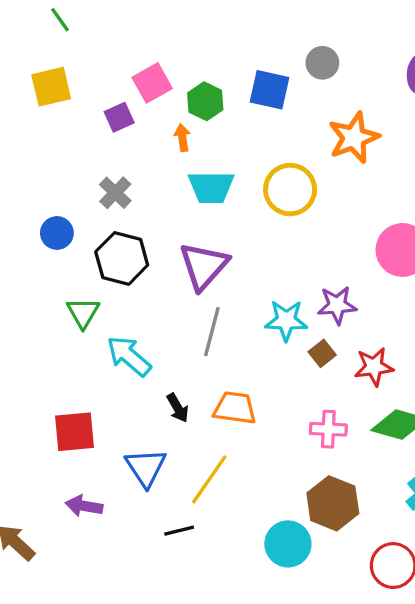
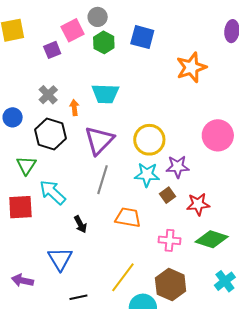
gray circle: (322, 63) -> (98, 17), moved
orange arrow: (182, 138) -> (74, 108), moved
yellow circle: (290, 190) -> (149, 140), moved
orange trapezoid: (235, 408) -> (128, 217), moved
red square: (75, 432) -> (20, 207), moved
yellow line: (209, 479) -> (123, 277), moved

